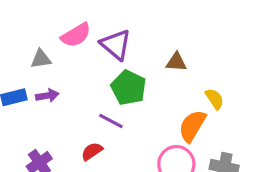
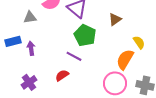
brown triangle: (176, 62) -> (115, 19), turned -40
purple arrow: (47, 96) -> (31, 48), moved, turned -88

